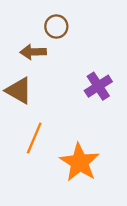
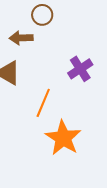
orange line: (34, 138) -> (43, 103), moved

